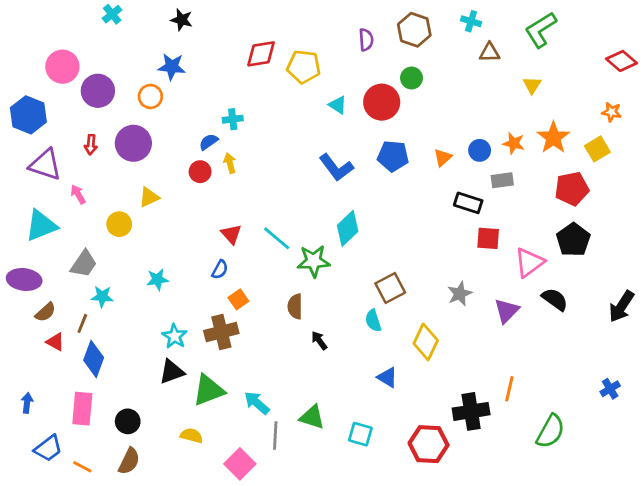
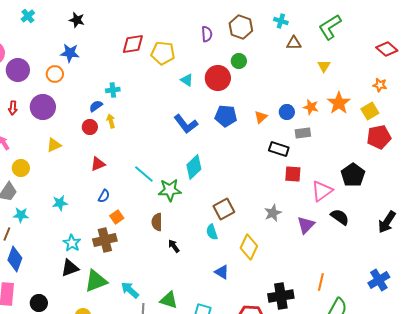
red pentagon: (572, 189) -> (379, 137), moved
yellow circle: (119, 224) -> (21, 168), moved
red triangle: (231, 234) -> (98, 164), moved, turned 49
orange line: (509, 389) -> (321, 282), moved
blue cross: (610, 389) -> (379, 280), size x1.5

